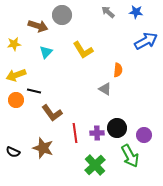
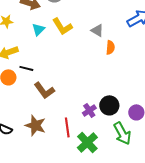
yellow L-shape: (83, 50) -> (62, 26), moved
gray triangle: (105, 89) -> (97, 30), moved
red line: (75, 133) -> (67, 127), moved
purple cross: (97, 133) -> (89, 110), turned -32

